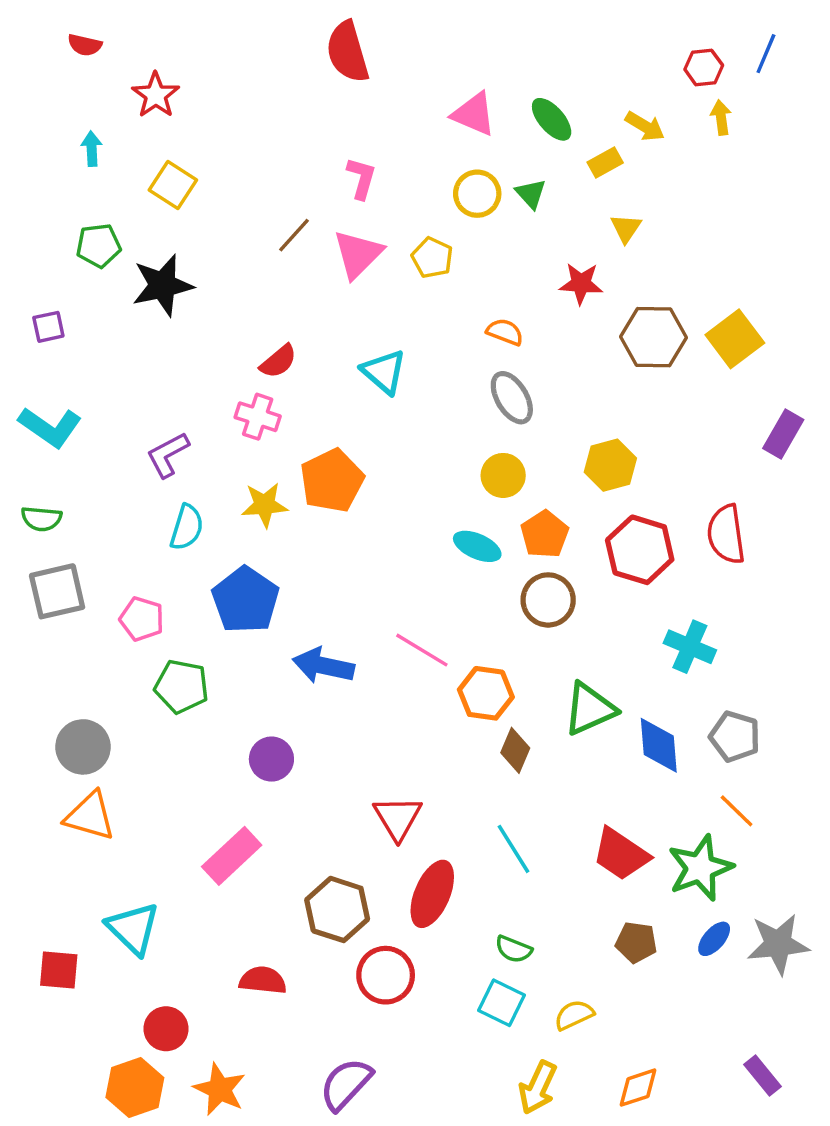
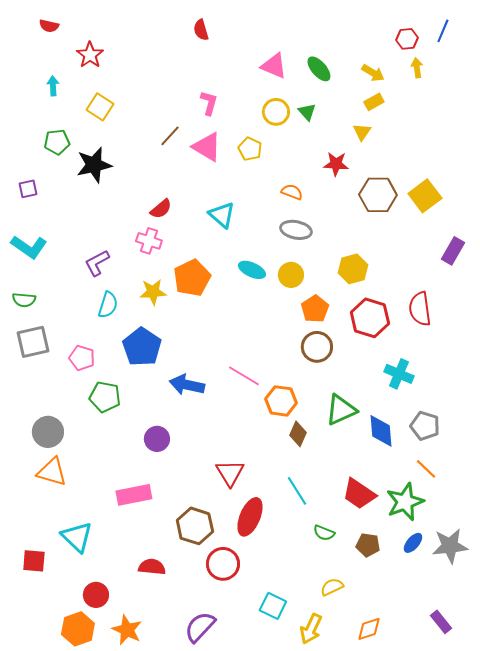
red semicircle: (348, 52) -> (201, 30), size x0.6
yellow rectangle: (605, 163) -> (374, 102), moved
pink triangle: (358, 254) -> (207, 147), turned -44
gray ellipse: (512, 398) -> (296, 230), turned -48
cyan ellipse: (477, 546) -> (252, 270), moved
pink rectangle: (232, 856) -> (134, 495), turned 32
green semicircle: (514, 949) -> (324, 533), moved
cyan square: (501, 1003) -> (273, 606), moved

